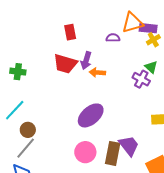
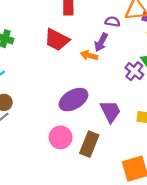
purple arrow: (86, 61) -> (101, 42), moved
purple trapezoid: (129, 146) -> (110, 111), moved

